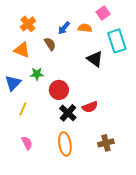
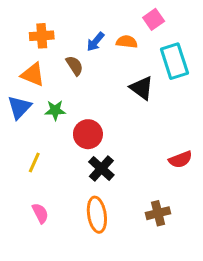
orange cross: (28, 24) -> (42, 36), turned 35
blue triangle: (13, 83) -> (19, 107), moved
red semicircle: (90, 107) -> (180, 160), moved

